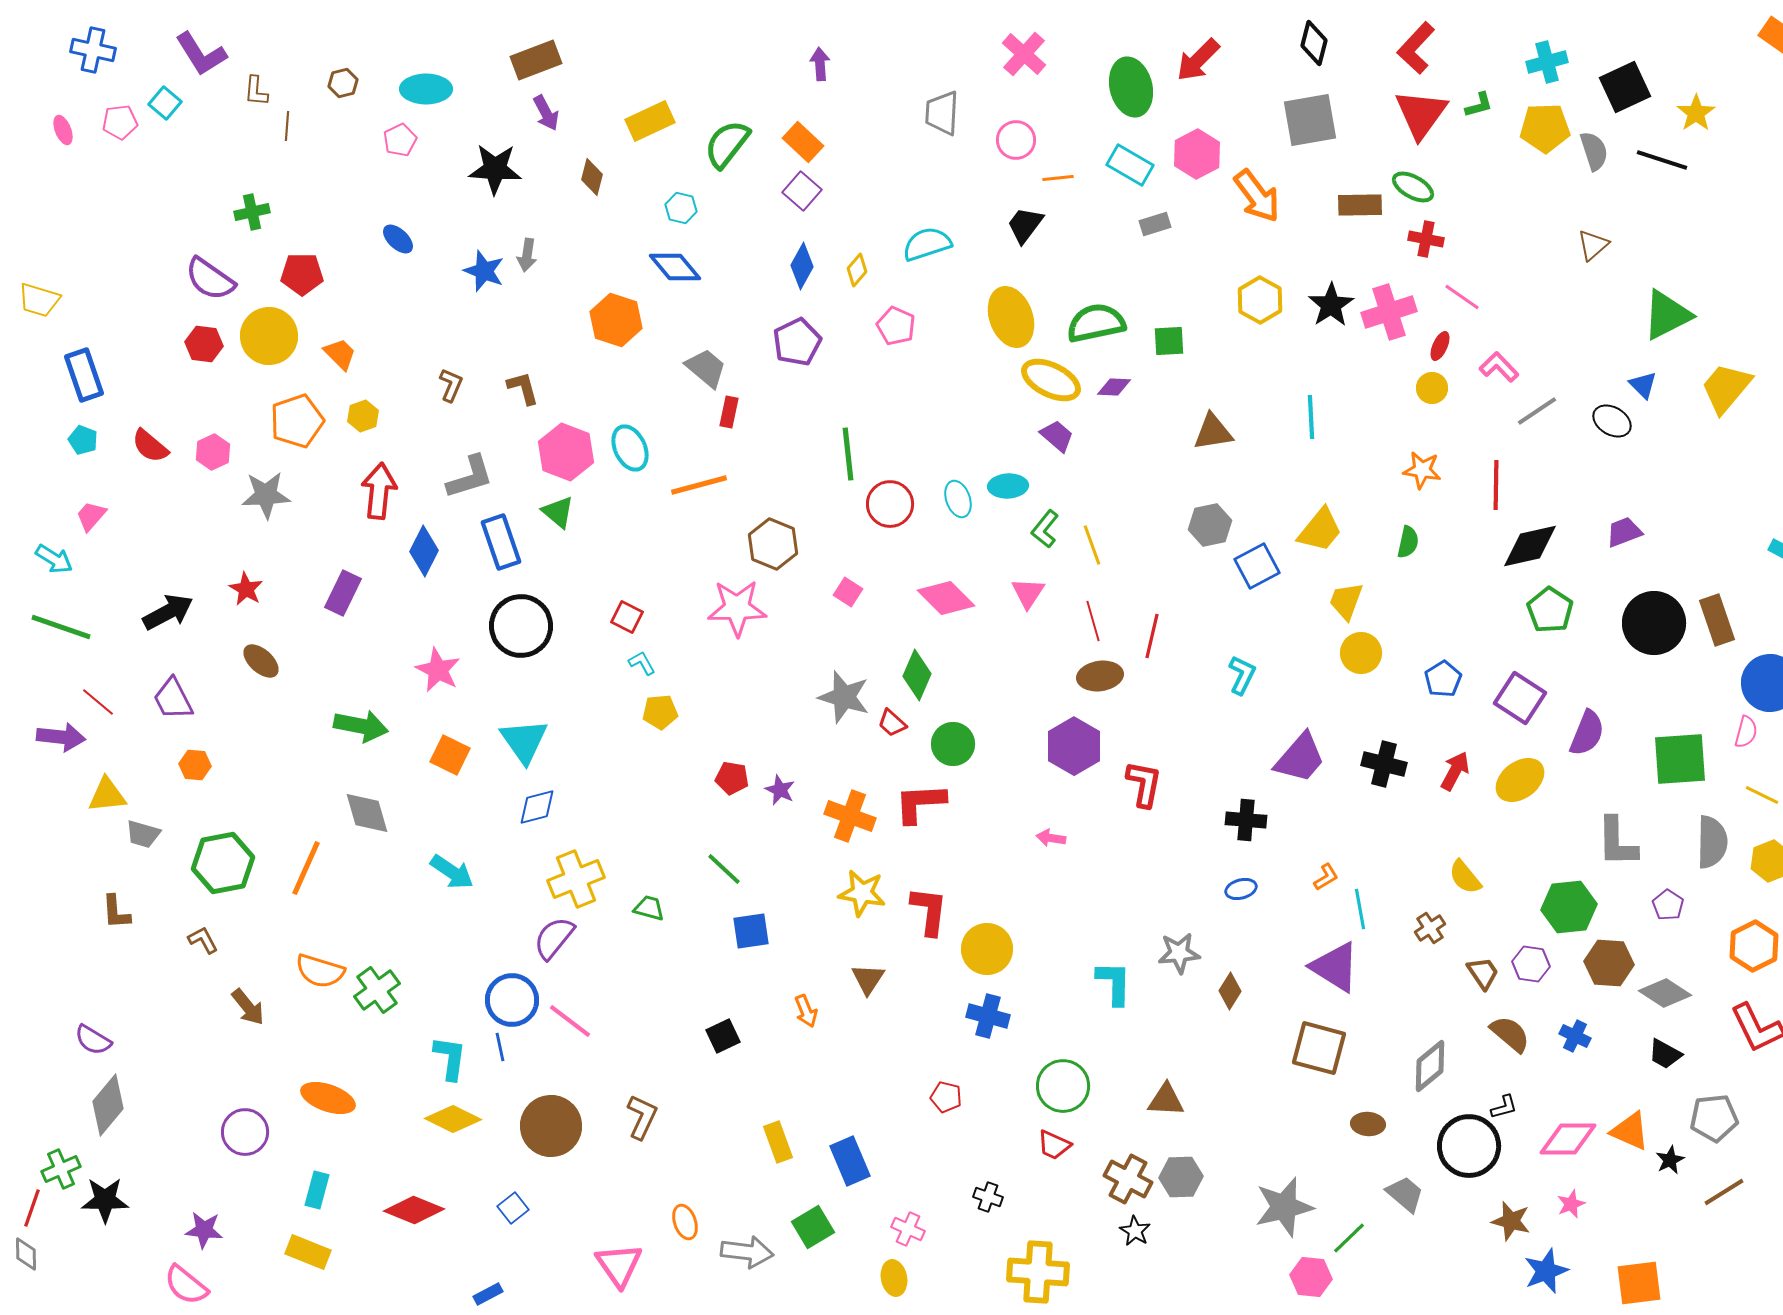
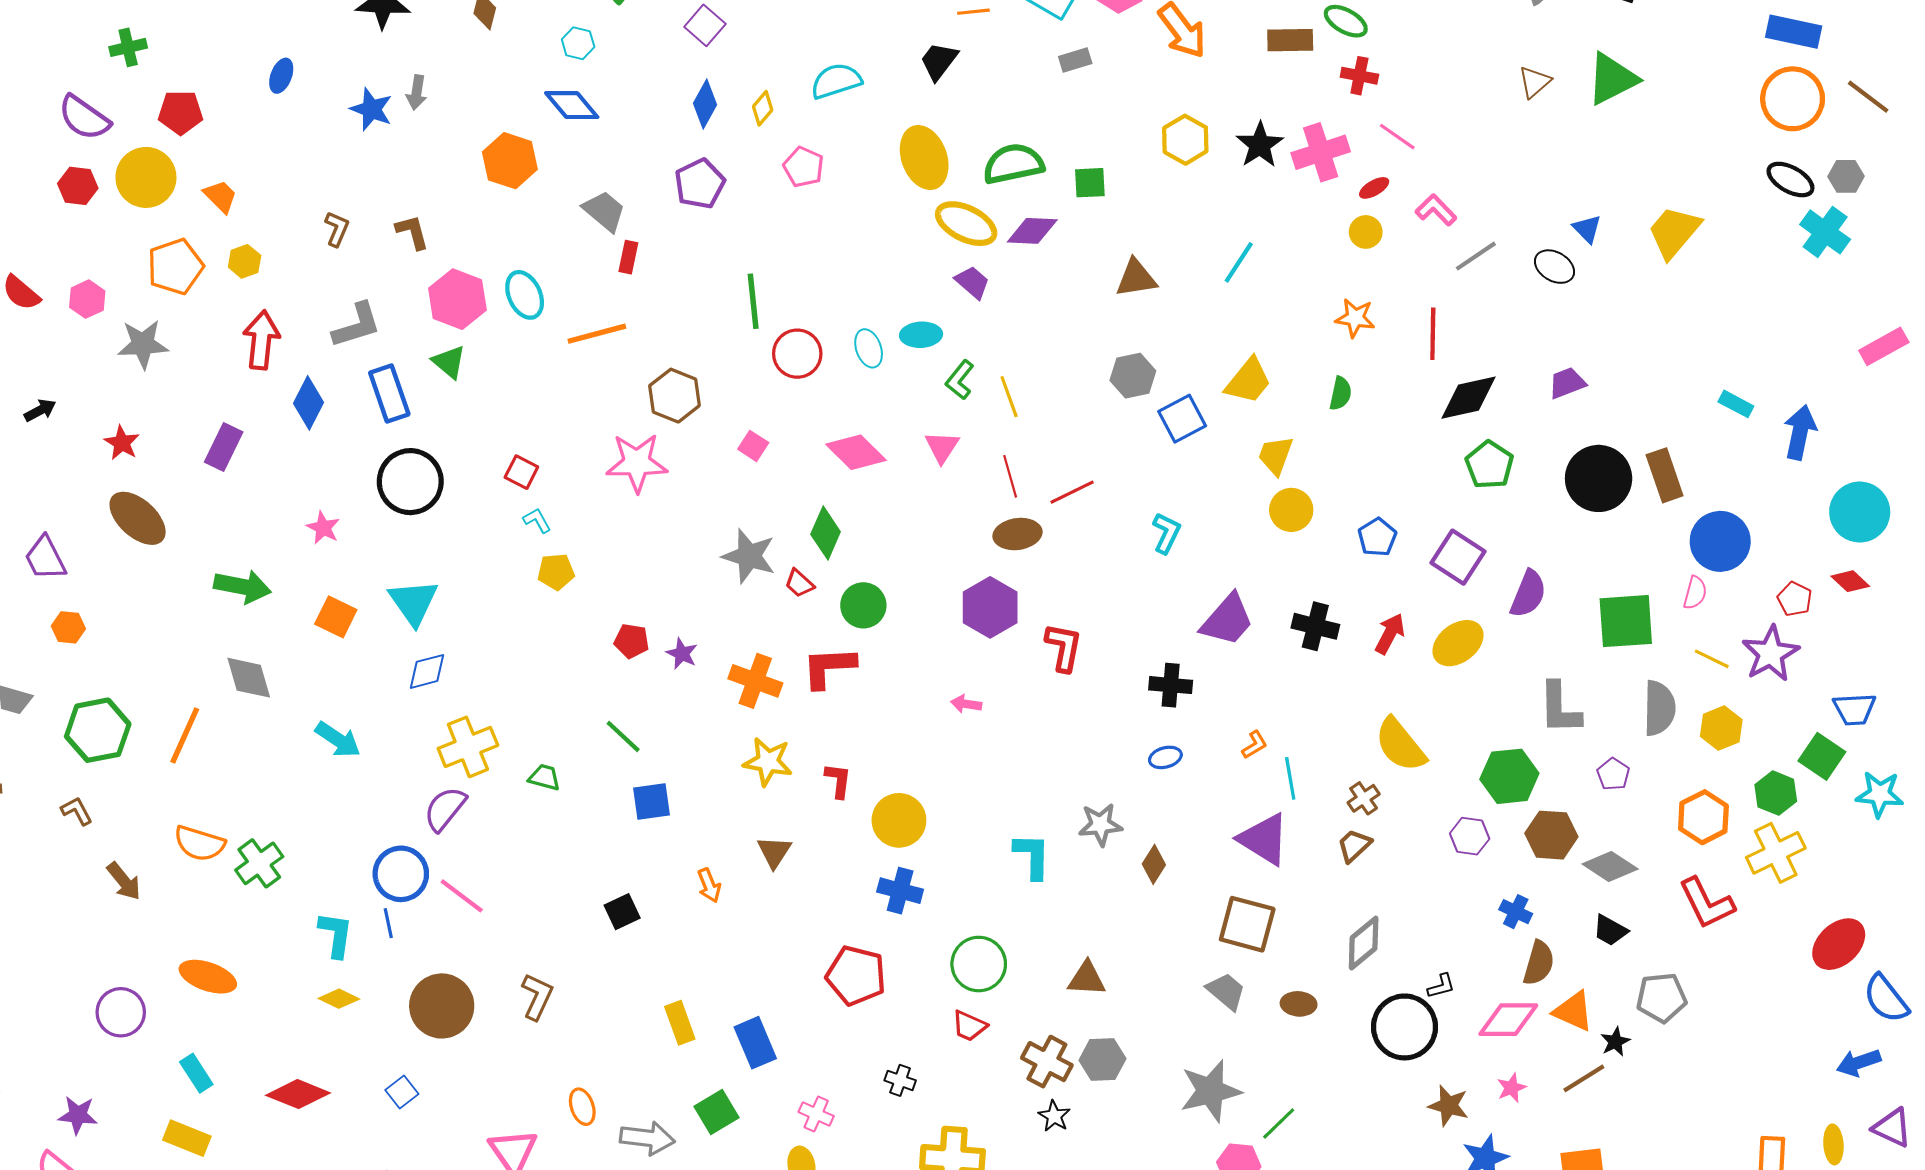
blue ellipse: (398, 239) -> (281, 76), turned 68
green triangle: (1667, 315) -> (1612, 79), moved
red ellipse: (1440, 346) -> (1374, 188), turned 36
purple diamond: (1114, 387) -> (1032, 231), size x1.4
cyan line: (1311, 417) -> (1239, 262), turned 36
black arrow: (168, 612) -> (40, 410), moved, size x0.6
red line: (1152, 636) -> (1072, 492), turned 51
brown ellipse: (261, 661) -> (138, 518), size x1.5
pink star: (438, 670) -> (323, 528), size x0.7
yellow semicircle: (1465, 877) -> (1400, 745), size x1.5
red L-shape: (929, 911) -> (838, 780), size x0.7
brown trapezoid: (1483, 973) -> (1354, 846), moved, turned -99
brown semicircle: (1510, 1034) -> (1539, 963), moved, turned 66
red pentagon: (946, 1097) -> (856, 976), size x1.8
yellow diamond: (453, 1119) -> (339, 999), size x0.7
cyan rectangle: (317, 1190) -> (196, 1073), turned -48
brown line: (1724, 1192) -> (1584, 1078), moved
gray trapezoid: (1405, 1194) -> (1226, 991), moved

